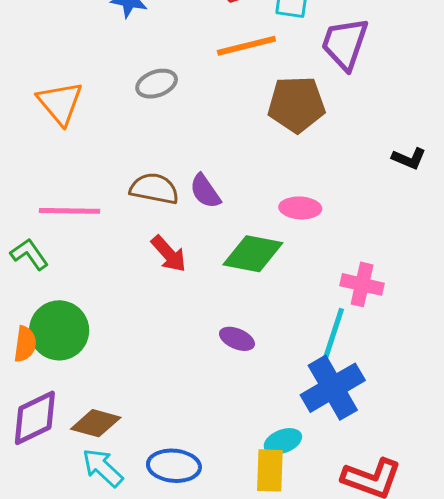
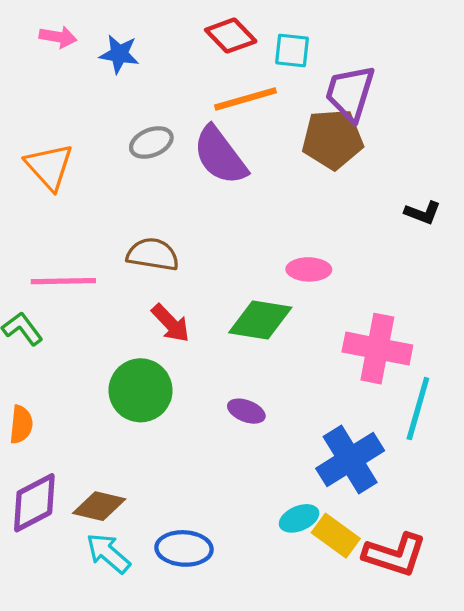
brown pentagon: (296, 104) -> (333, 139), moved
purple semicircle: (205, 191) -> (220, 156), moved, size x1.6
pink cross: (362, 284) -> (377, 349), size x1.5
green circle: (59, 330) -> (141, 390), moved
cyan line: (332, 337) -> (418, 409), moved
yellow rectangle: (270, 470) -> (336, 536), moved, turned -54

